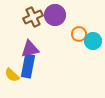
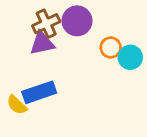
purple triangle: (30, 49) -> (42, 43), moved
blue rectangle: (28, 66) -> (39, 92), turned 60

